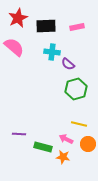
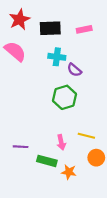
green hexagon: (76, 89) -> (64, 97), moved
pink arrow: (66, 139) -> (61, 142), moved, turned -128

